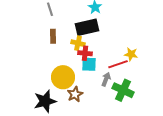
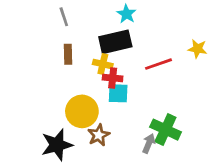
yellow star: (131, 54) -> (198, 49), moved
red line: (118, 64) -> (159, 64), moved
gray arrow: (106, 79) -> (149, 143), moved

